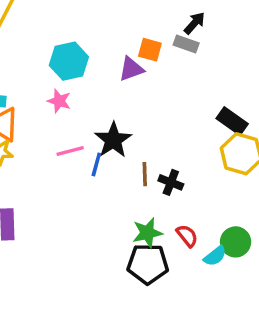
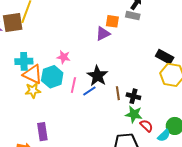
cyan hexagon: (69, 61) -> (52, 77), moved
pink line: (70, 151) -> (73, 85), turned -56
blue line: (96, 164) -> (89, 91), turned 48
green star: (147, 233) -> (134, 114), moved, turned 30

